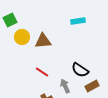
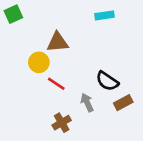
yellow circle: (22, 37) -> (39, 62), moved

